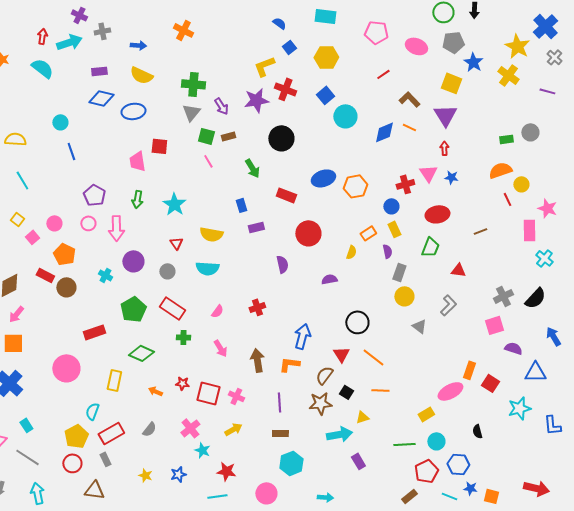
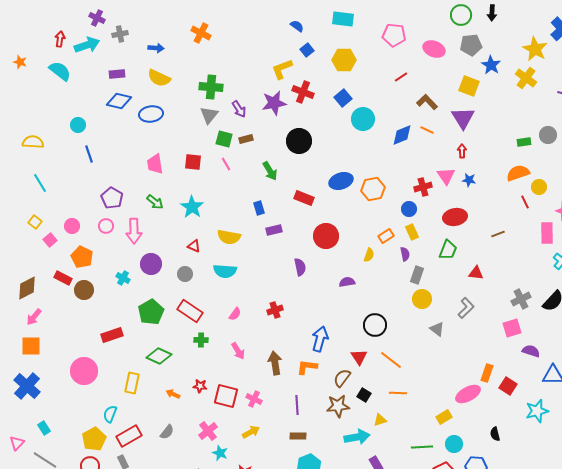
red square: (159, 146) -> (193, 162), moved
green arrow: (137, 199) -> (155, 202), turned -60
red triangle: (176, 243) -> (194, 246), turned -32

